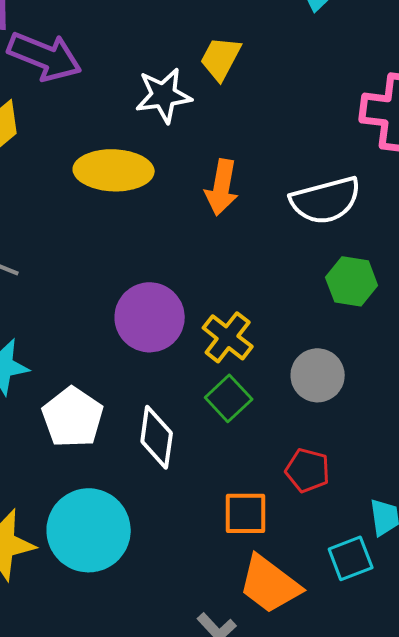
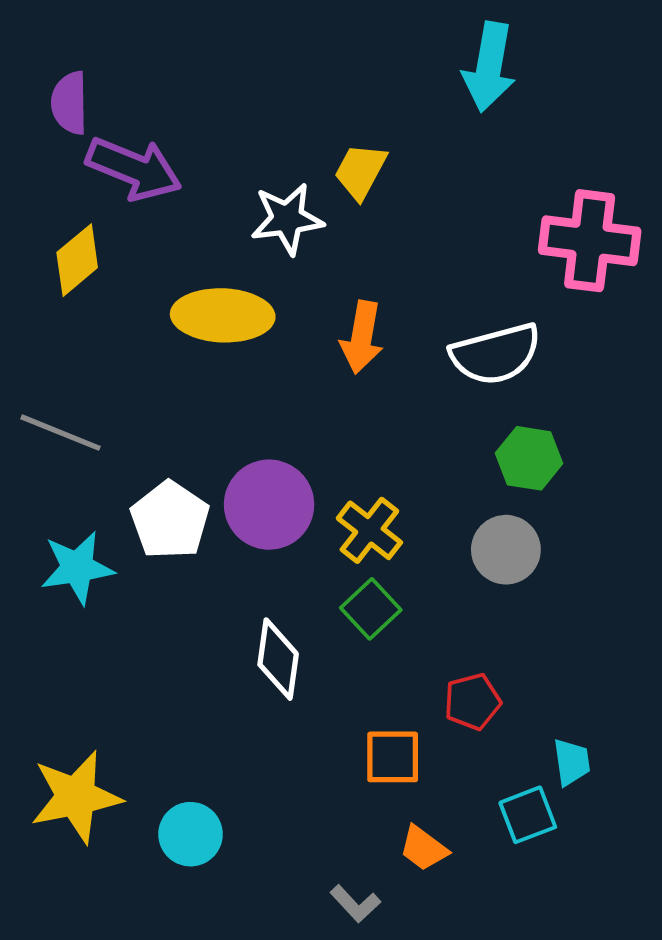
gray circle: (318, 375) -> (506, 550), moved
white pentagon: (73, 417) -> (170, 520), moved
red pentagon: (308, 470) -> (472, 702), turned -30
cyan circle: (89, 530) -> (191, 834), moved, size x0.6
orange trapezoid: (270, 584) -> (424, 848), size x0.6

